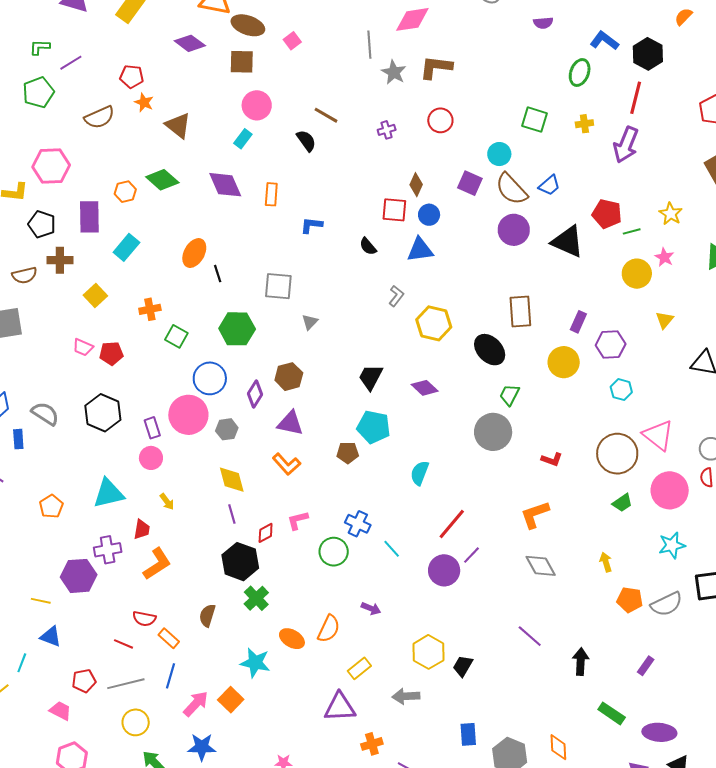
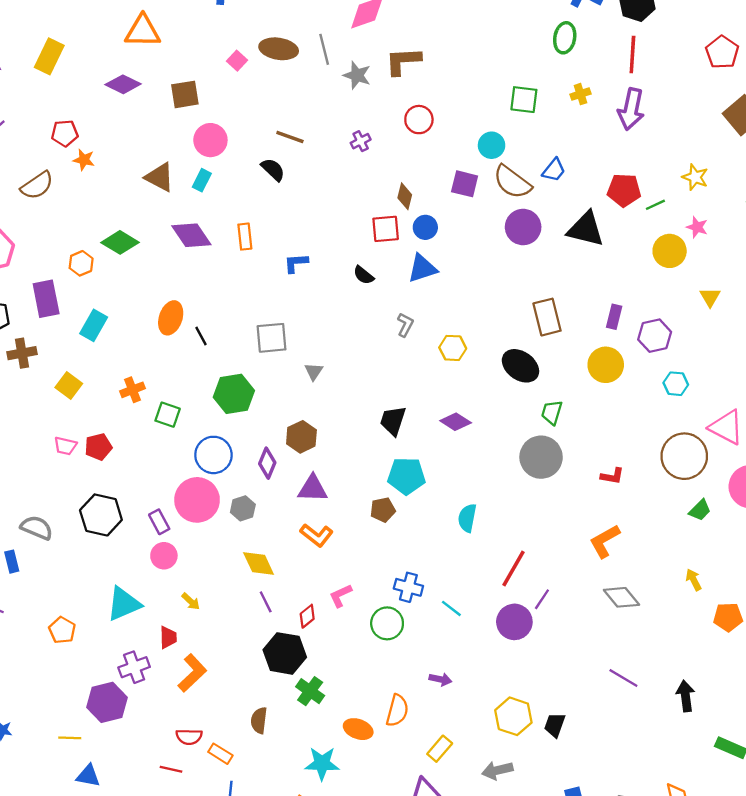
brown ellipse: (248, 25) -> (279, 49), moved
brown triangle: (178, 125) -> (160, 177), moved
yellow hexagon: (434, 323) -> (453, 348), size x0.7

